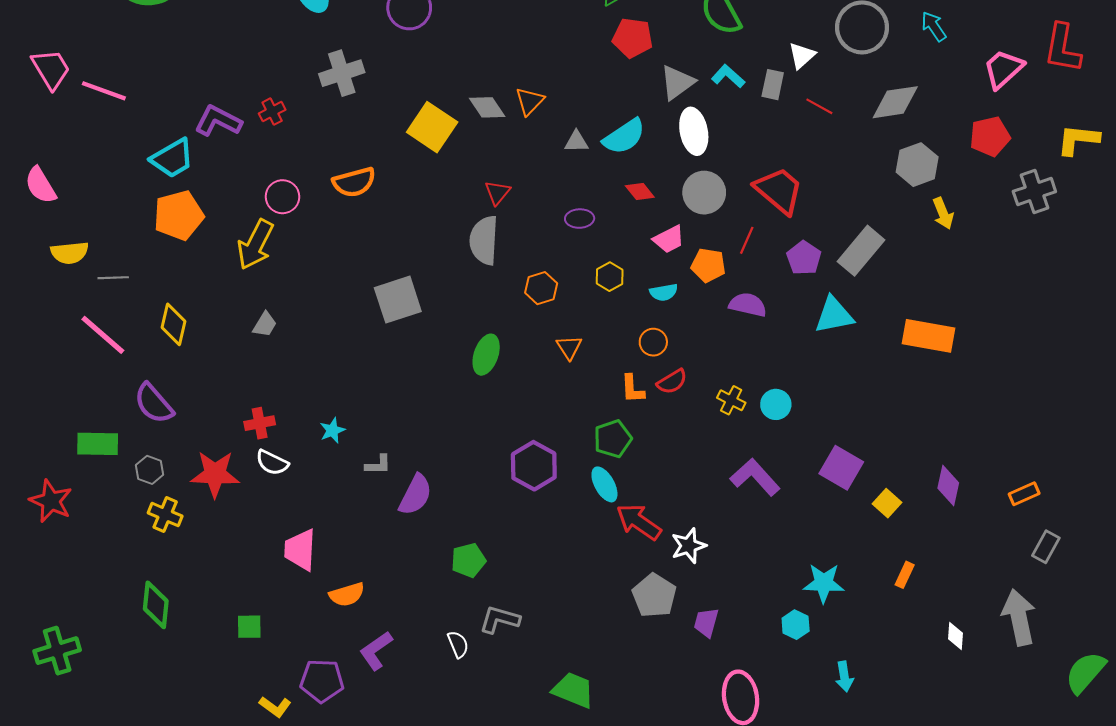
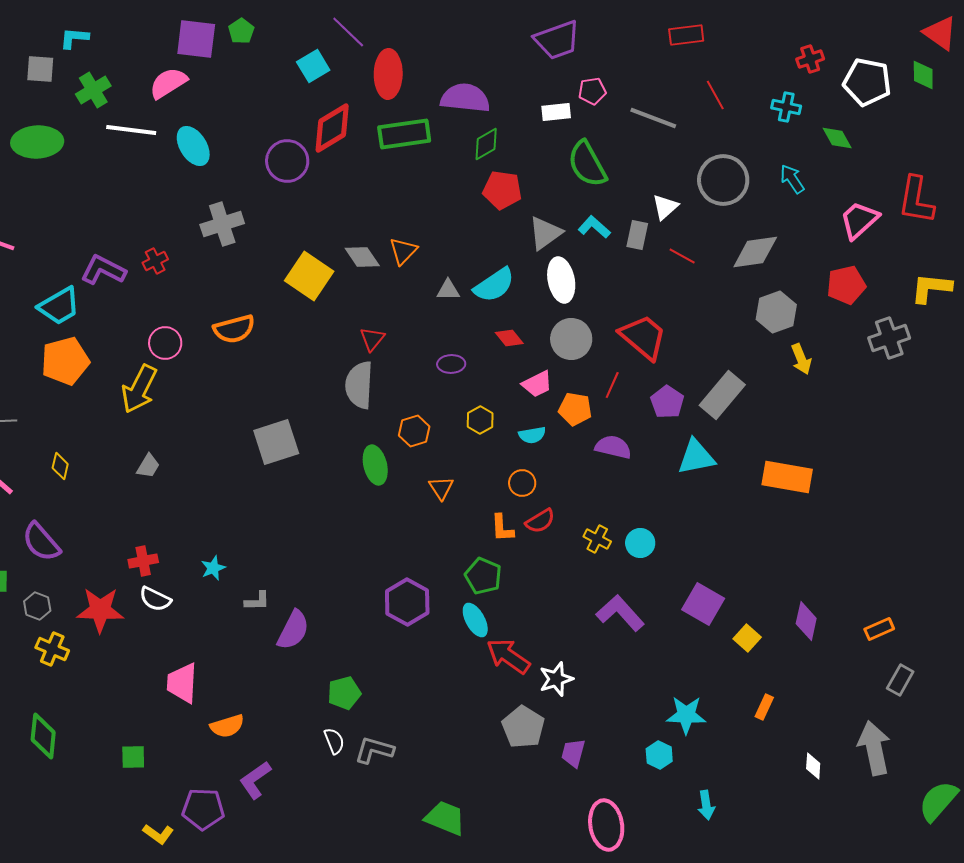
yellow diamond: (173, 324) -> (60, 466), size x0.7
green ellipse: (486, 355) -> (375, 465), moved, turned -33
green pentagon: (613, 439) -> (483, 576), turned -30
white semicircle: (458, 644) -> (334, 741), moved

